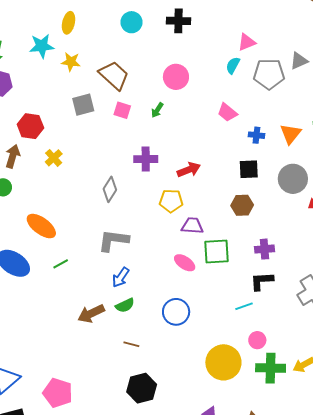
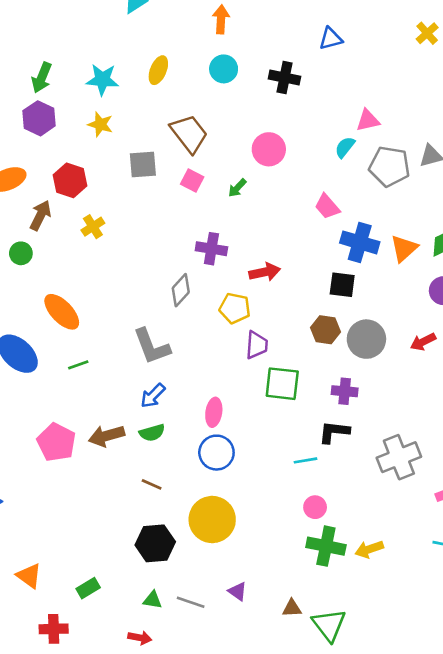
yellow ellipse: (69, 23) -> (158, 70), moved
yellow star: (71, 62) -> (100, 124), moved
blue cross: (256, 135) -> (360, 242), size x1.8
gray circle: (293, 179) -> (366, 339), moved
gray diamond: (110, 189) -> (181, 290), moved
purple trapezoid: (192, 226) -> (257, 345), turned 80
gray L-shape: (113, 240) -> (152, 346), turned -128
pink ellipse: (185, 263) -> (214, 412), moved, turned 55
yellow circle: (223, 362) -> (212, 520), moved
pink pentagon: (58, 393) -> (56, 442), moved

